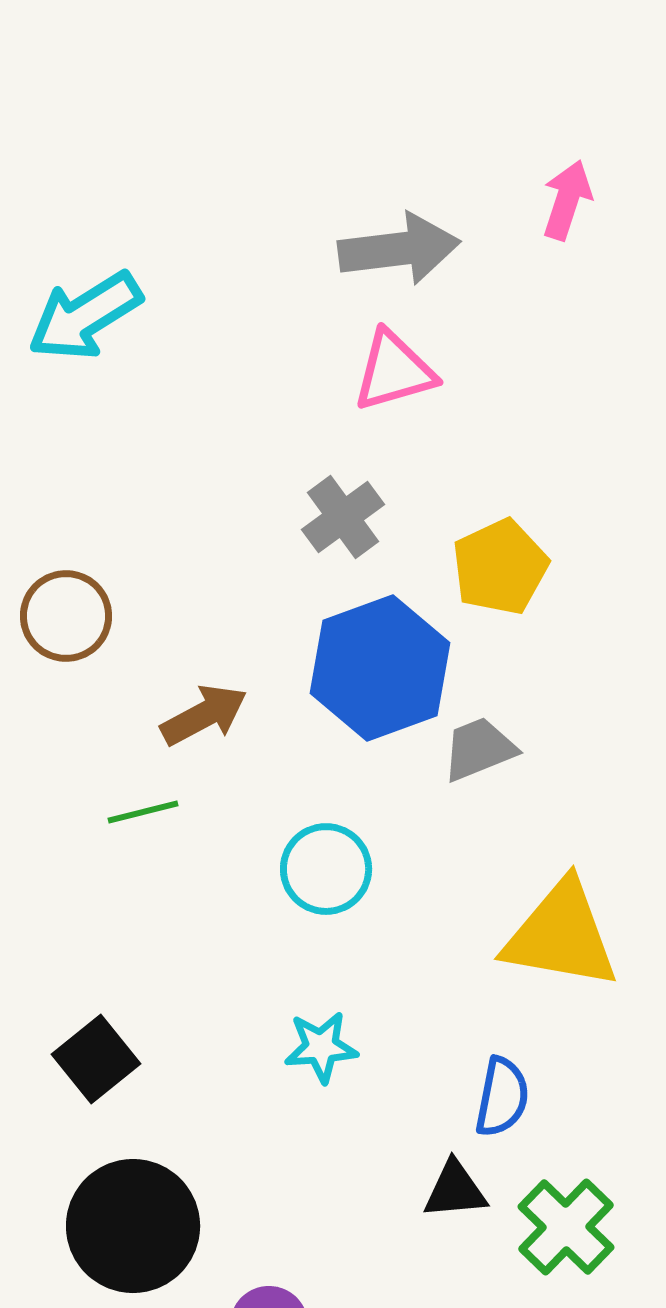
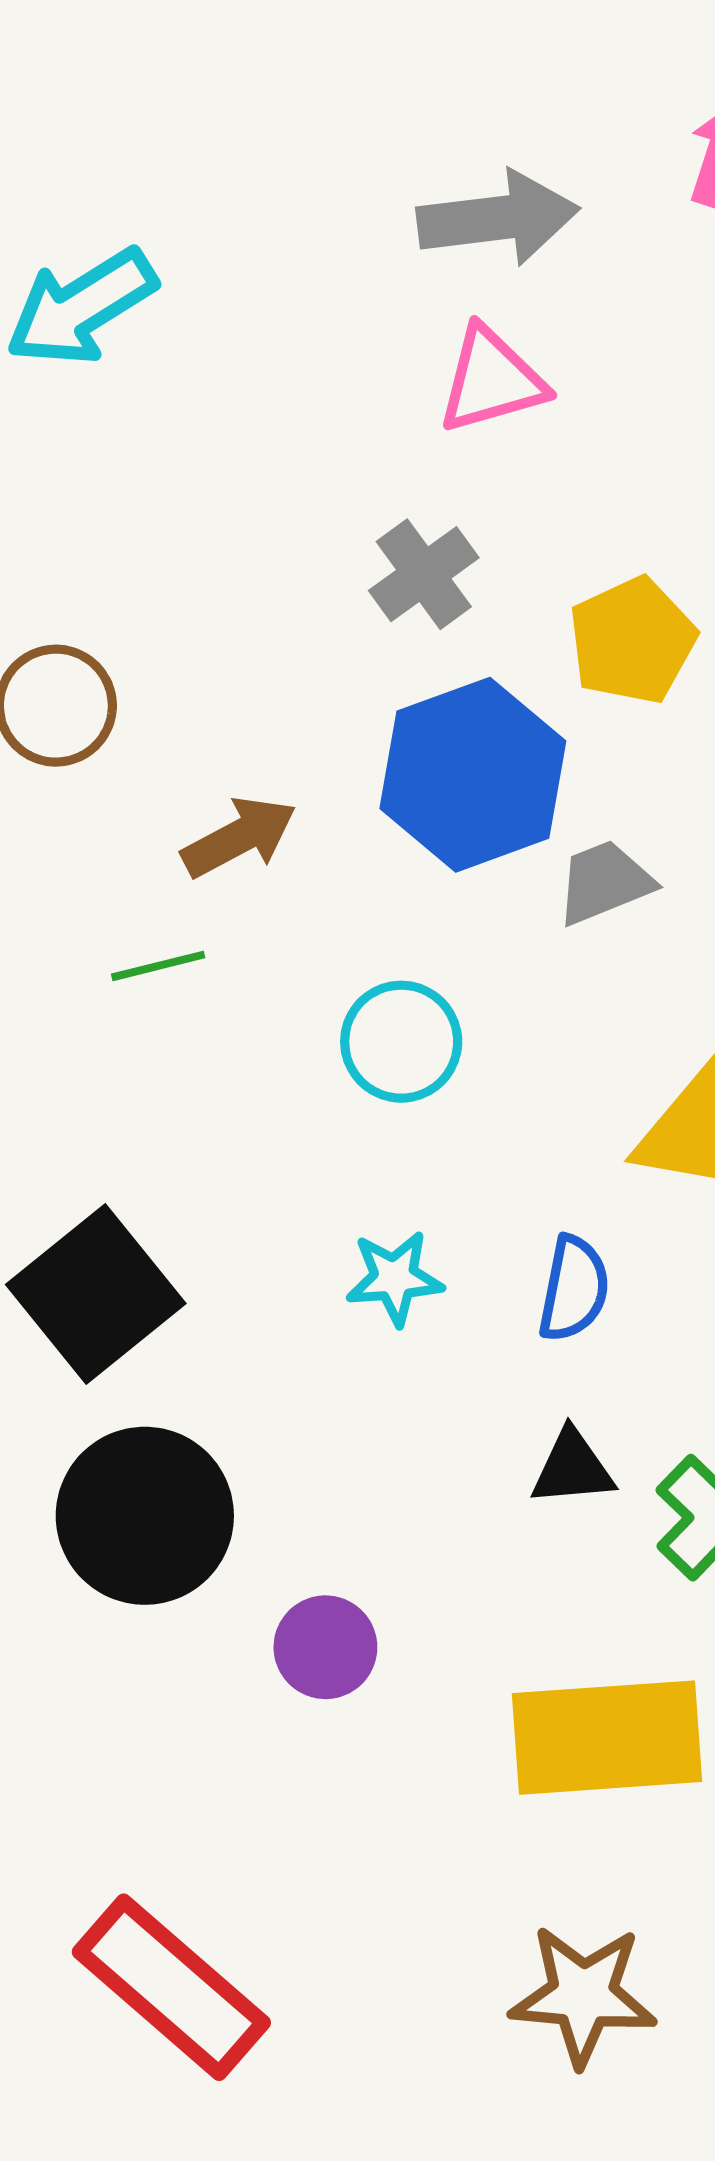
black square: (96, 1059) -> (96, 1294), size x1.5
blue semicircle: (502, 1097) -> (574, 1289), moved

